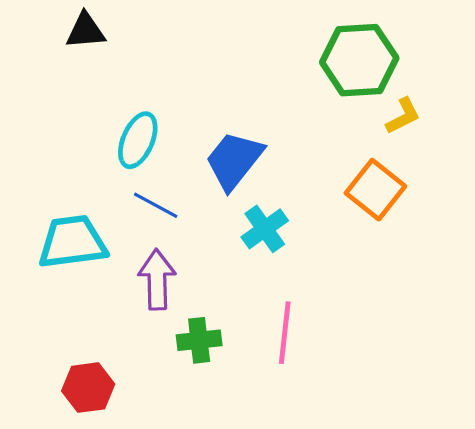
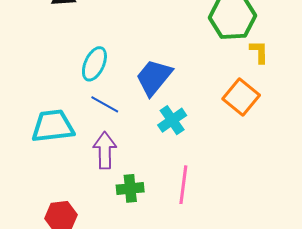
yellow L-shape: (403, 116) -> (259, 52), turned -65

